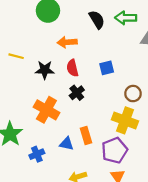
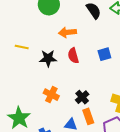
black cross: (77, 93) -> (82, 97), moved
orange cross: (46, 110) -> (51, 95), size x0.7

